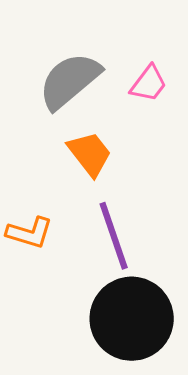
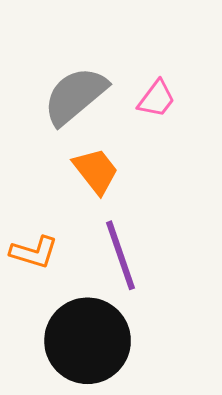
black circle: (132, 319) -> (88, 341), moved

